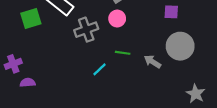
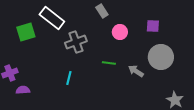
pink circle: (117, 19) -> (120, 32), moved
cyan line: (99, 69) -> (69, 78), moved, turned -32

